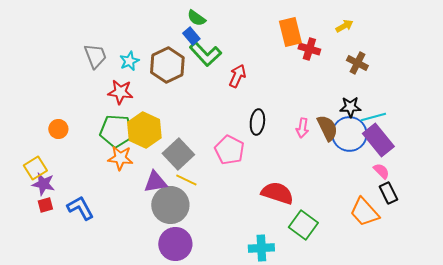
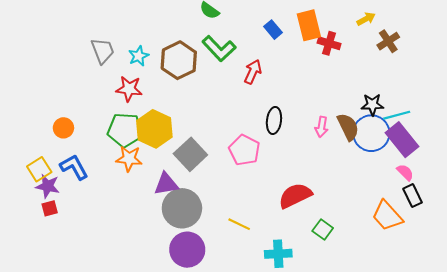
blue rectangle: (191, 36) -> (273, 30), moved
brown cross: (357, 63) -> (388, 41), moved, turned 30
yellow line: (186, 180) -> (239, 224), moved
red semicircle: (277, 193) -> (295, 196), turned -44
blue L-shape: (80, 208) -> (74, 167), moved
green square: (303, 225) -> (323, 229), size x0.7

